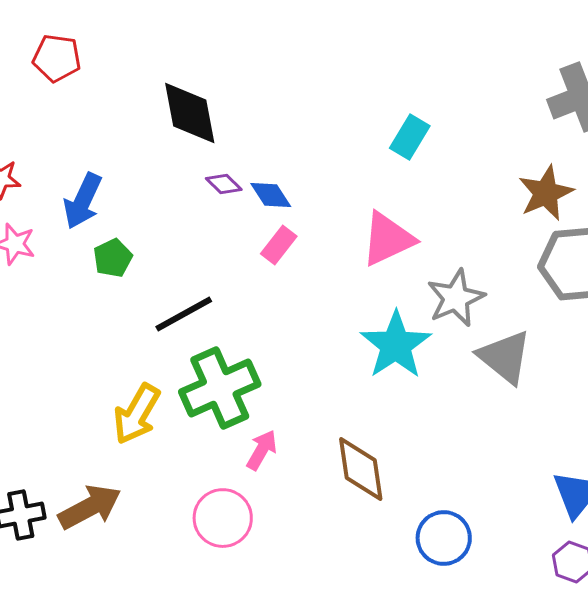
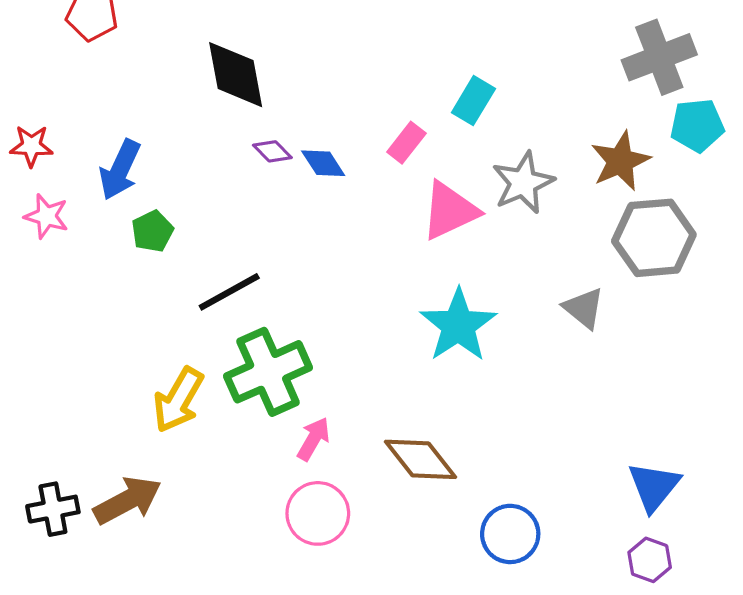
pink rectangle: (279, 245) -> (406, 143), moved
gray star: (456, 298) -> (523, 183), moved
gray triangle: (505, 357) -> (584, 308), moved, size x0.7
brown diamond: (361, 469) -> (420, 459), turned -30
pink circle: (223, 518) -> (318, 513), moved

